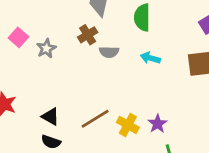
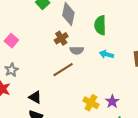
gray star: (46, 48) -> (12, 70), moved
brown line: (95, 119) -> (63, 70), moved

